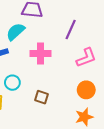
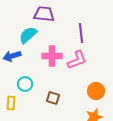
purple line: (71, 30) -> (81, 33), turned -30
pink L-shape: (86, 58) -> (77, 60), moved

